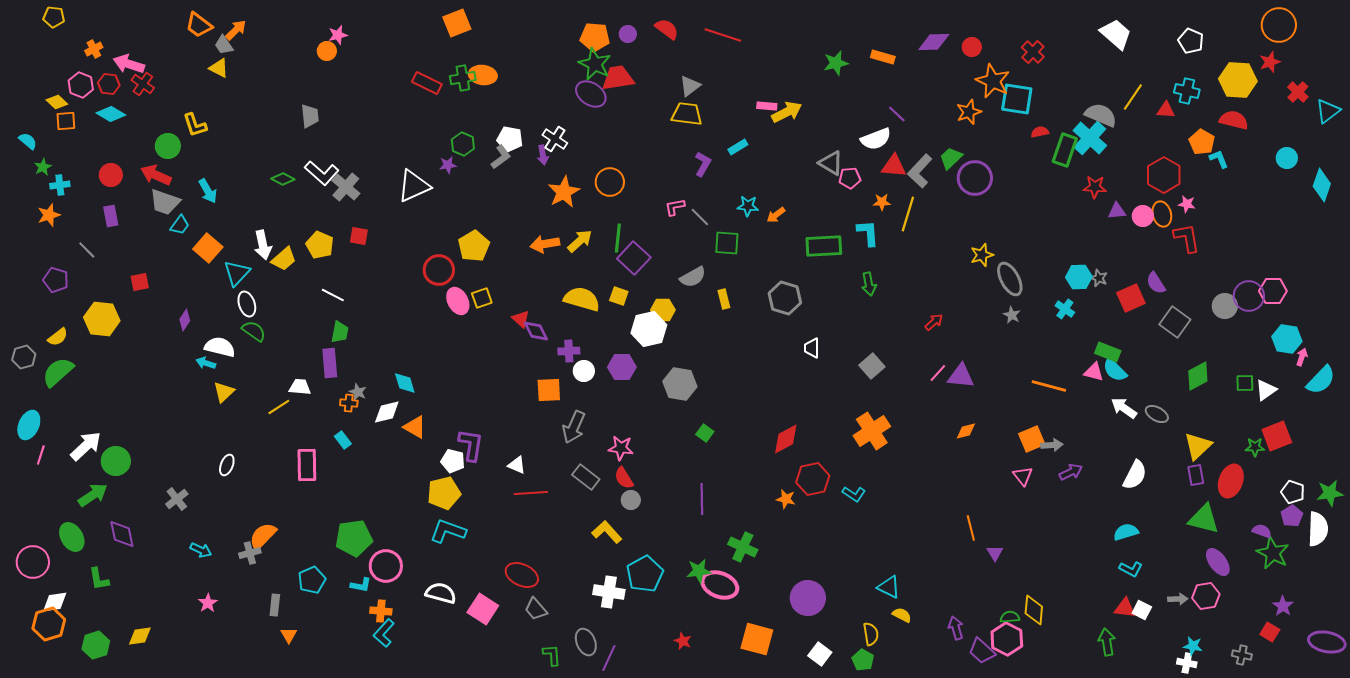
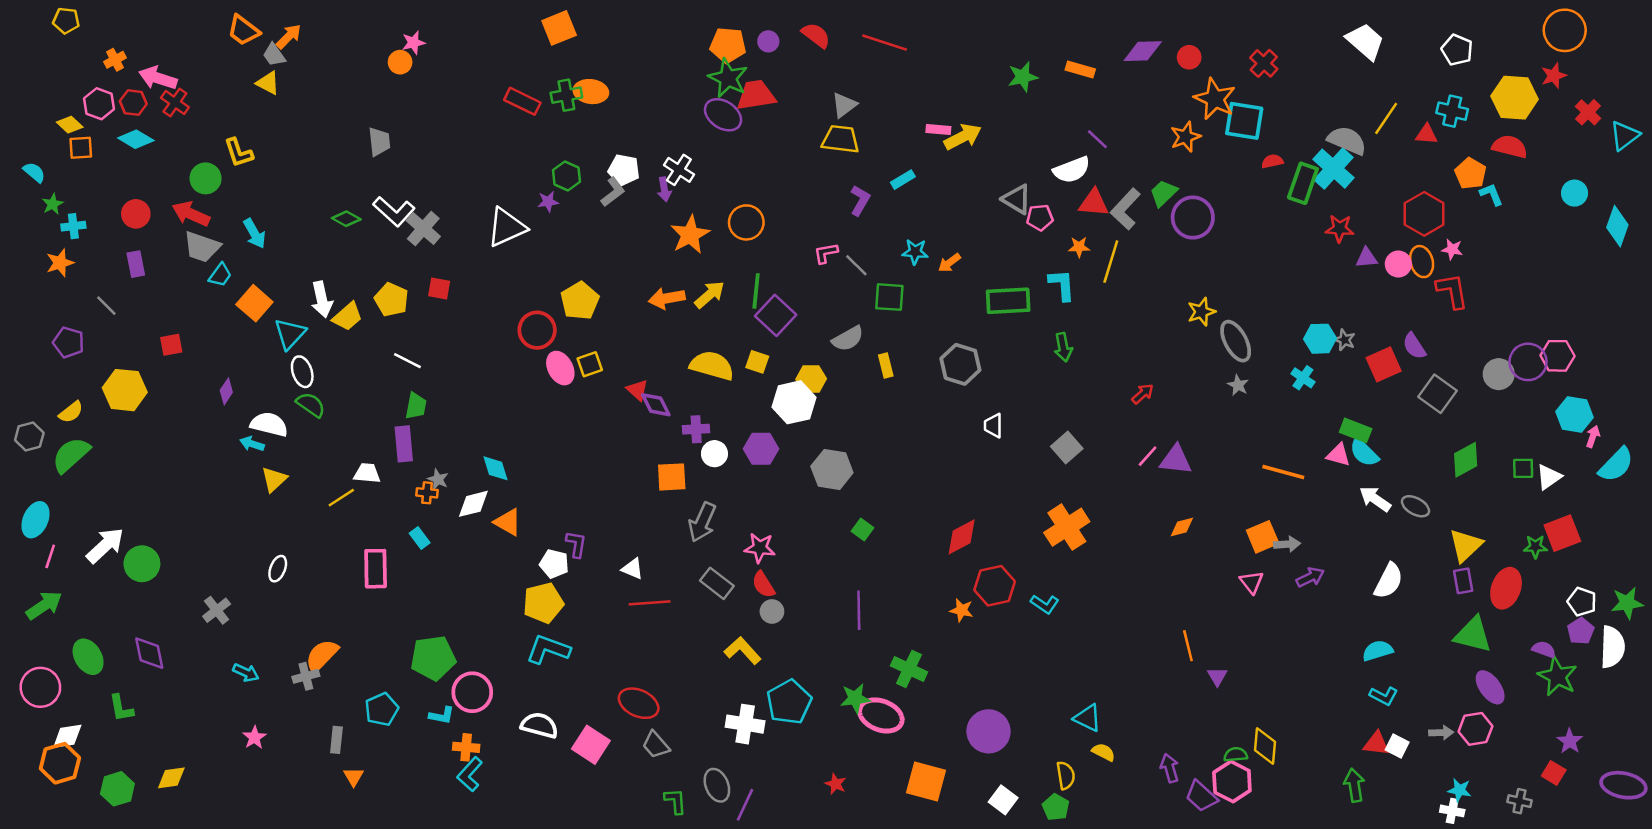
purple L-shape: (471, 445) -> (576, 544), size x0.7
green arrow: (93, 495) -> (44, 605), moved

